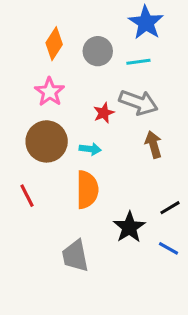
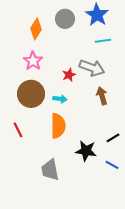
gray circle: (98, 51) -> (65, 19), moved
cyan line: (138, 62) -> (103, 41), moved
black star: (129, 227) -> (86, 151), turned -30

